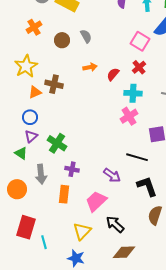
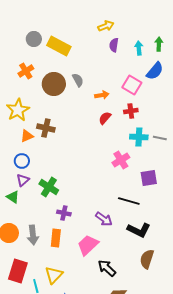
brown circle: (62, 40) -> (54, 84), size x1.5
orange arrow: (90, 67) -> (102, 95), moved
red cross: (139, 67) -> (131, 111), turned 32
cyan cross: (133, 93) -> (139, 137), moved
gray arrow: (41, 174) -> (33, 235), moved
black L-shape: (147, 186) -> (139, 230), turned 135
yellow triangle: (82, 231) -> (54, 275), moved

